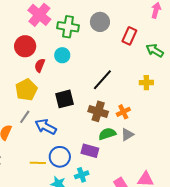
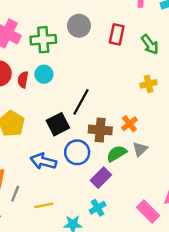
green arrow: (155, 50) -> (150, 44), turned -144
red semicircle: (40, 65) -> (23, 80), moved
black line: (102, 80) -> (81, 102), moved
gray line: (25, 117) -> (15, 194), moved
purple rectangle: (90, 151) -> (101, 178), turned -48
blue circle: (60, 157) -> (77, 152), moved

